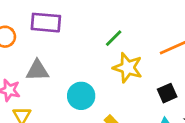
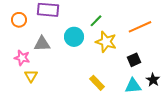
cyan circle: (81, 96) -> (74, 37), moved

